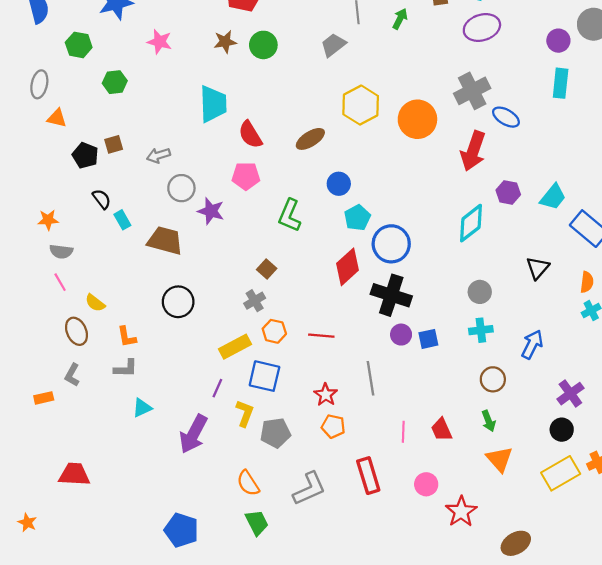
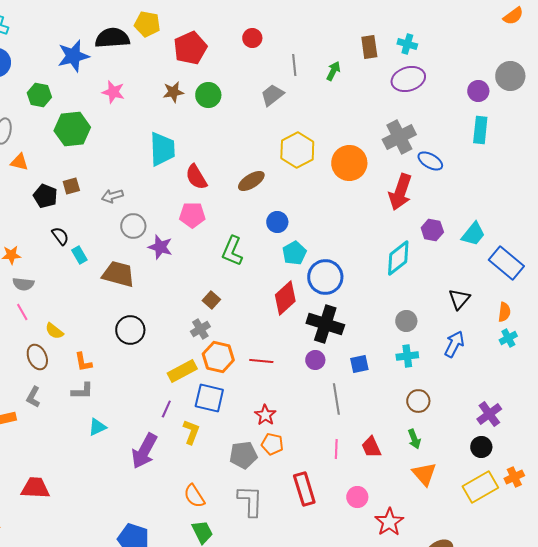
green hexagon: (115, 82) -> (72, 129), size x1.6
orange hexagon: (274, 331) -> (218, 357), size x1.4
purple circle: (401, 335) -> (315, 360), moved
blue arrow: (532, 344) -> (454, 344), moved
gray line: (370, 378) -> (336, 399), moved
gray pentagon: (275, 433) -> (243, 455), moved
gray L-shape: (309, 489) -> (250, 501), turned -64

